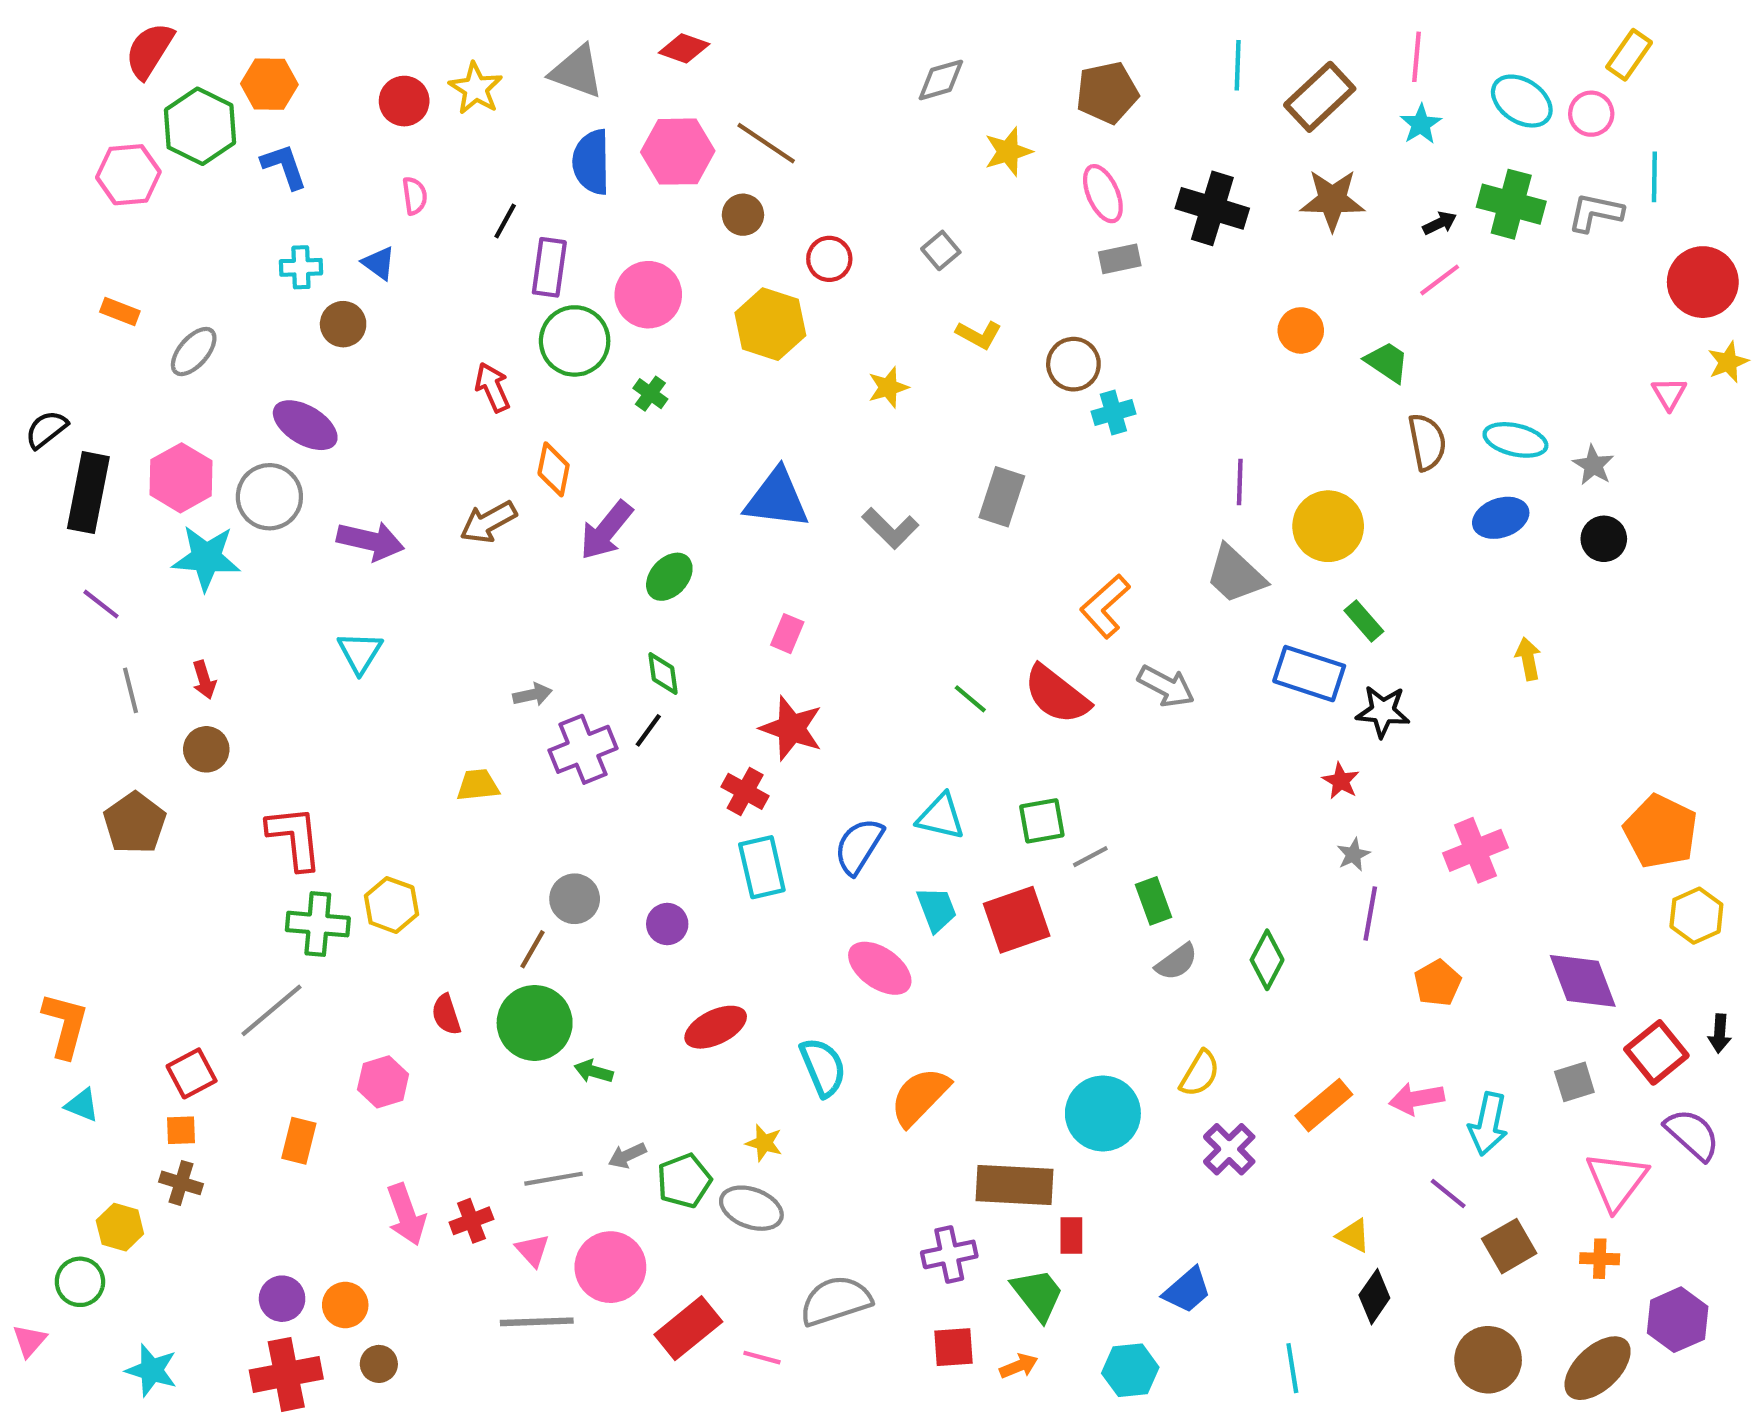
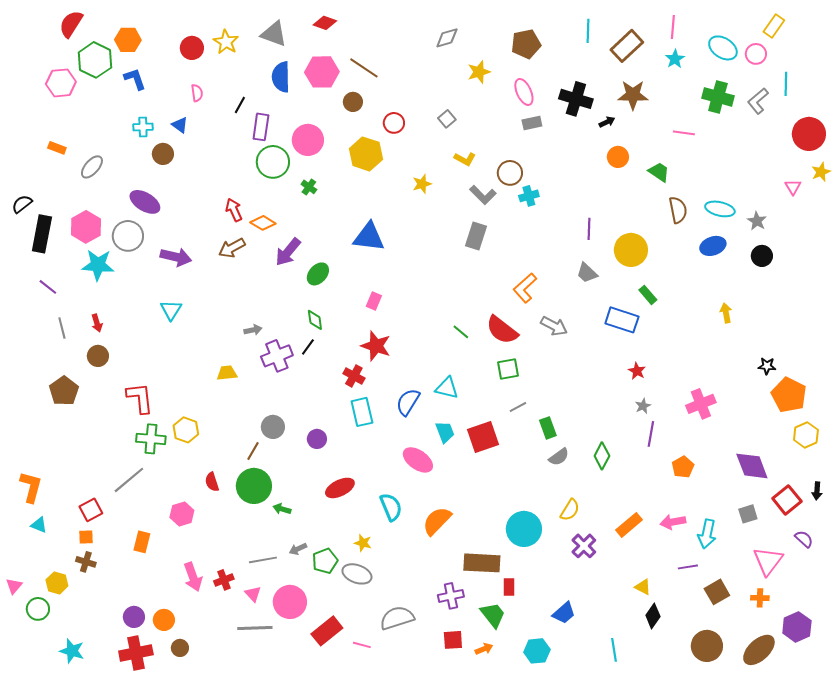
gray L-shape: (1595, 213) -> (758, 101), turned -52
black arrow: (1440, 223) -> (607, 122), moved
pink line: (1440, 280) -> (684, 133), turned 45
red arrow: (493, 387) -> (234, 210), moved
orange diamond: (554, 469) -> (263, 223), turned -70
gray L-shape: (890, 528) -> (483, 195), moved
gray trapezoid: (1236, 575) -> (587, 273), size x0.7
black star: (1383, 711) -> (767, 366), moved, size x0.7
green square: (1042, 821) -> (508, 369), moved
purple semicircle: (1692, 1134) -> (804, 539), size x0.7
purple line: (1448, 1193) -> (688, 567), turned -48
pink triangle: (29, 1341) -> (14, 586), moved

